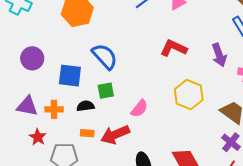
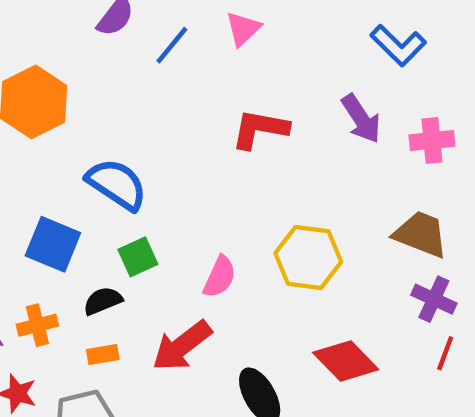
blue square: (70, 76) -> (53, 244), turned 30
yellow hexagon: (189, 95) -> (308, 257), moved
orange rectangle: (87, 133) -> (103, 355), moved

